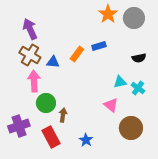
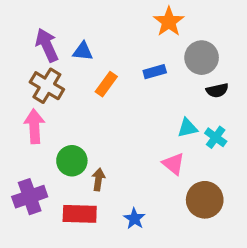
gray circle: (134, 18) -> (202, 58), moved
orange rectangle: (77, 54) -> (106, 84), moved
blue triangle: (53, 62) -> (83, 51), moved
pink arrow: (34, 81) -> (34, 126), moved
red rectangle: (51, 137) -> (80, 214), turned -60

